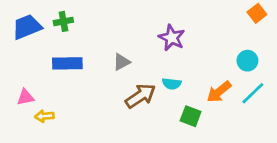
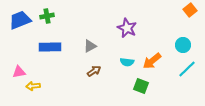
orange arrow: (219, 92) -> (152, 61), moved
brown arrow: (141, 96) -> (94, 71), moved, size x0.6

